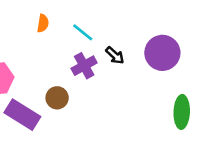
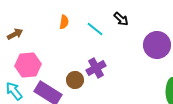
black arrow: (115, 55) -> (121, 19), moved
purple cross: (84, 66) -> (96, 68), moved

